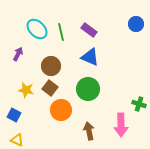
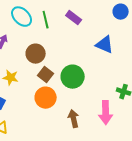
blue triangle: (90, 57) -> (105, 45), moved
brown square: (50, 88) -> (46, 75), moved

